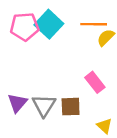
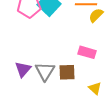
pink rectangle: (95, 82) -> (87, 52), turned -36

